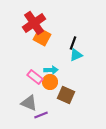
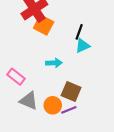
pink rectangle: (35, 77) -> (16, 77), moved
orange circle: (50, 82) -> (53, 105), moved
purple line: (41, 115) -> (69, 110), moved

